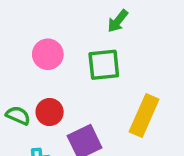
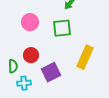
green semicircle: (18, 116) -> (13, 66), moved, turned 64

